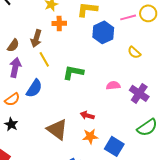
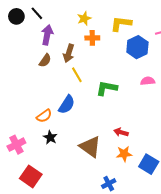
purple arrow: (15, 67) -> (47, 35), moved
pink semicircle: (113, 85) -> (148, 81), moved
black star: (11, 124) -> (50, 137), moved

